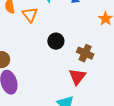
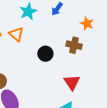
brown cross: (85, 53) -> (74, 45), moved

